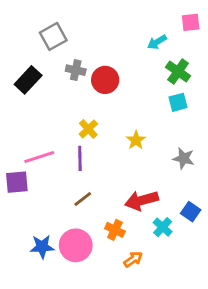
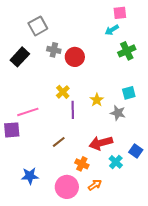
pink square: (191, 22) -> (120, 13), moved
green cross: (178, 71) -> (127, 51), turned 30
cyan square: (178, 102) -> (129, 93), moved
purple line: (80, 158) -> (73, 110), moved
gray star: (184, 158) -> (118, 113), moved
pink circle: (76, 245) -> (67, 187), moved

